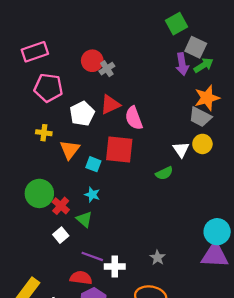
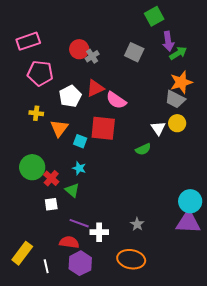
gray square: (196, 47) -> (134, 52), moved
purple arrow: (182, 64) -> (168, 41), moved
pink semicircle: (134, 118) -> (116, 100), turned -35
white square: (61, 235) -> (51, 204), turned 32

